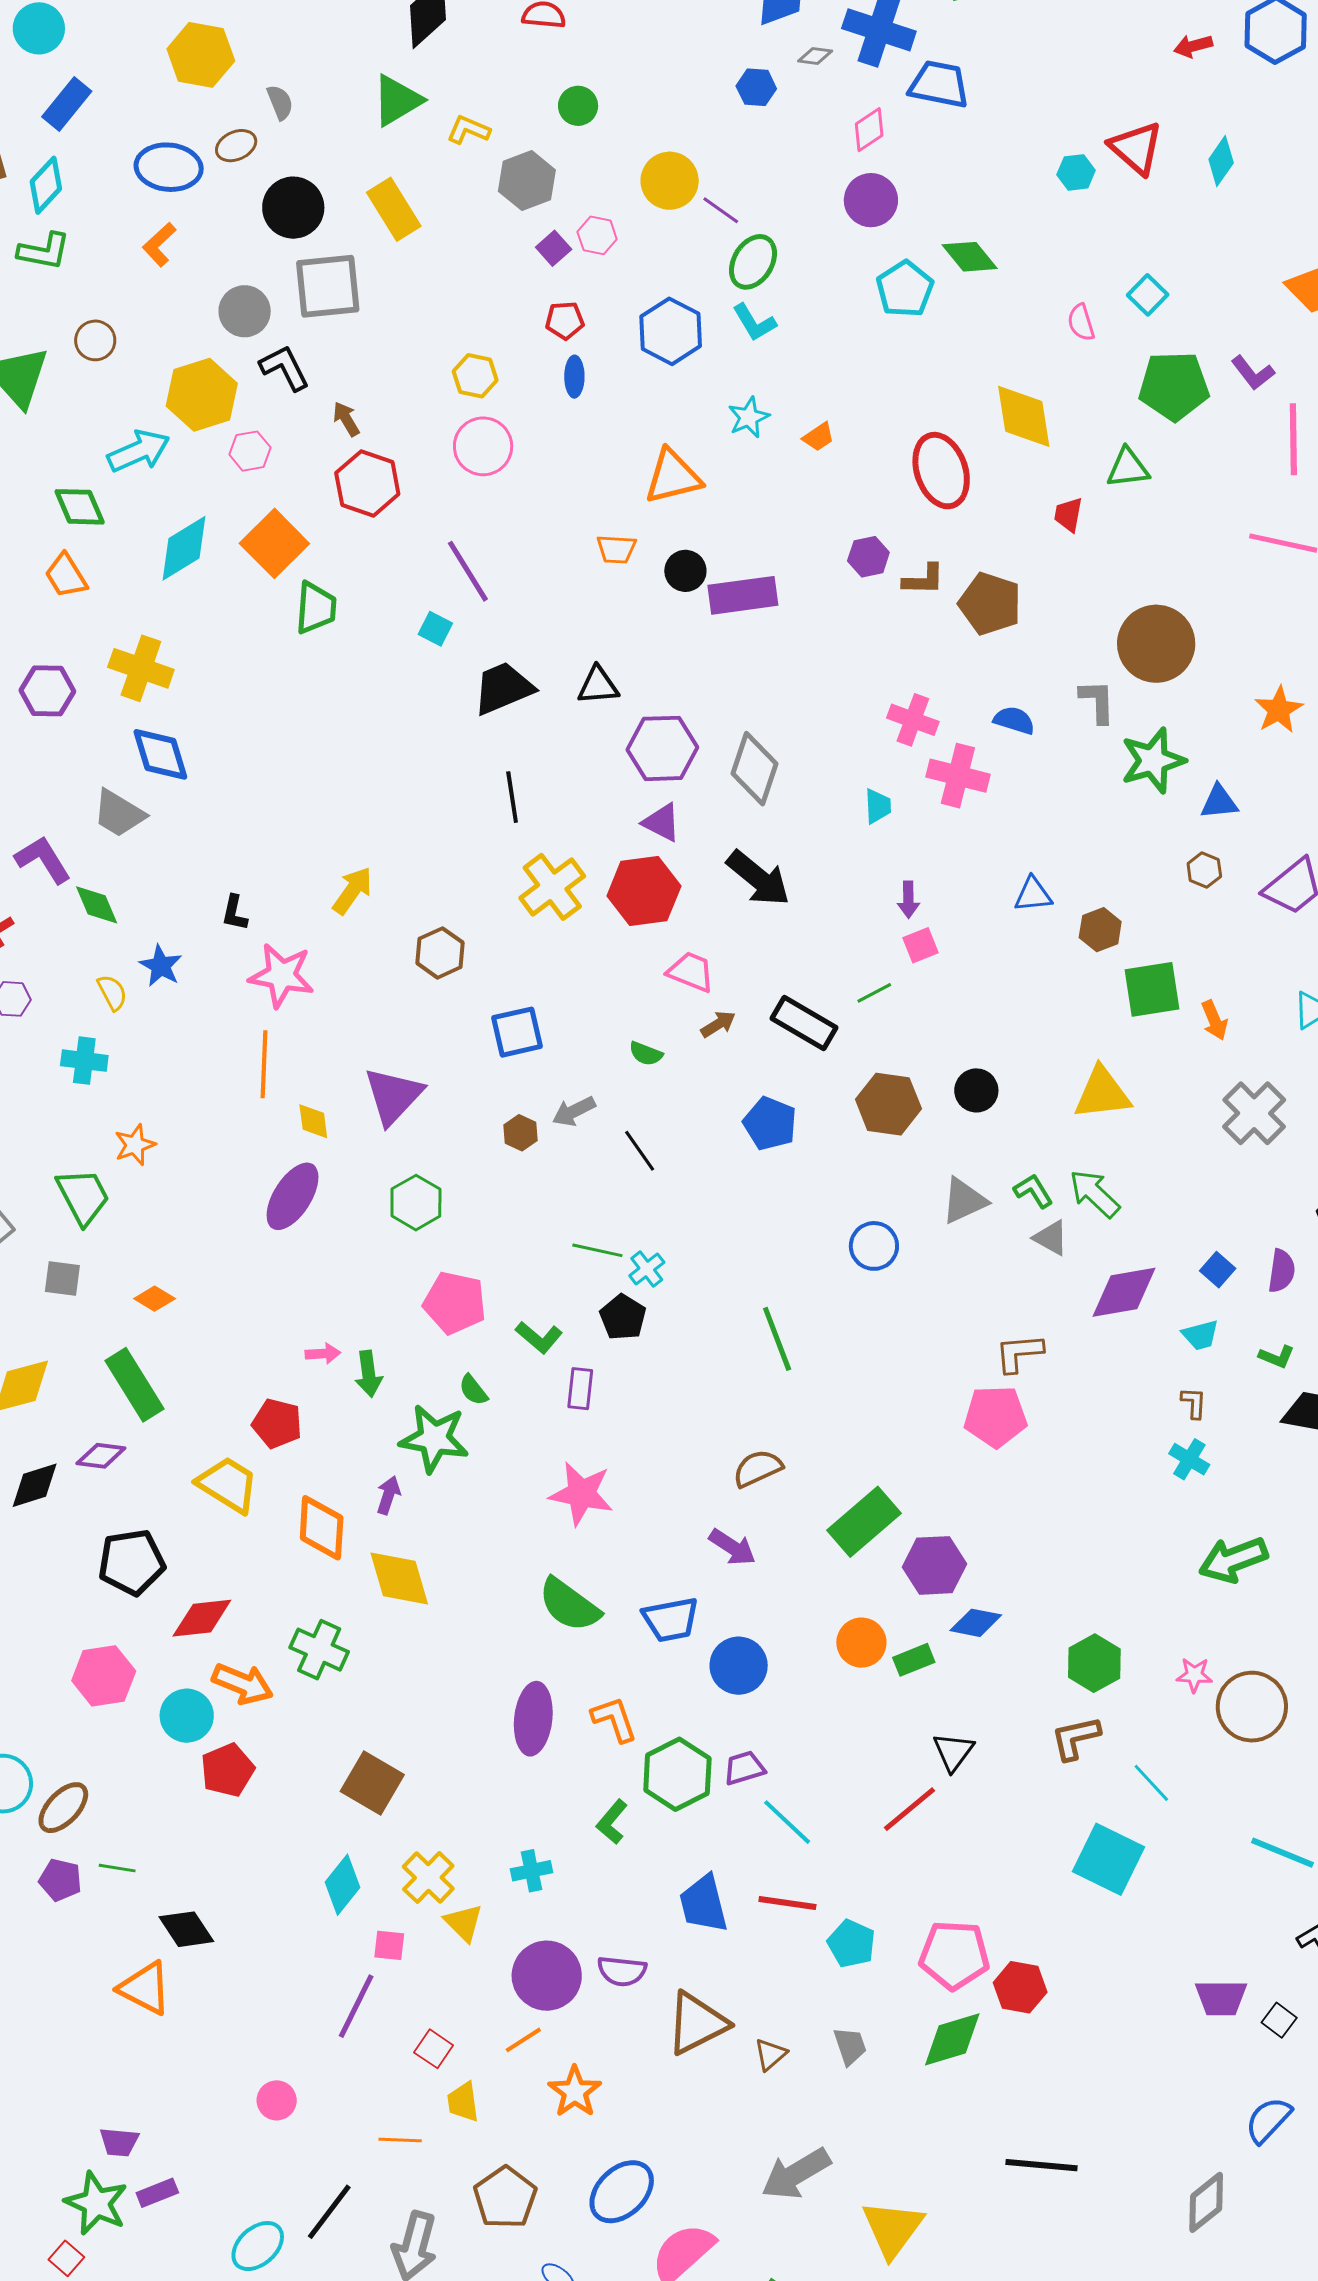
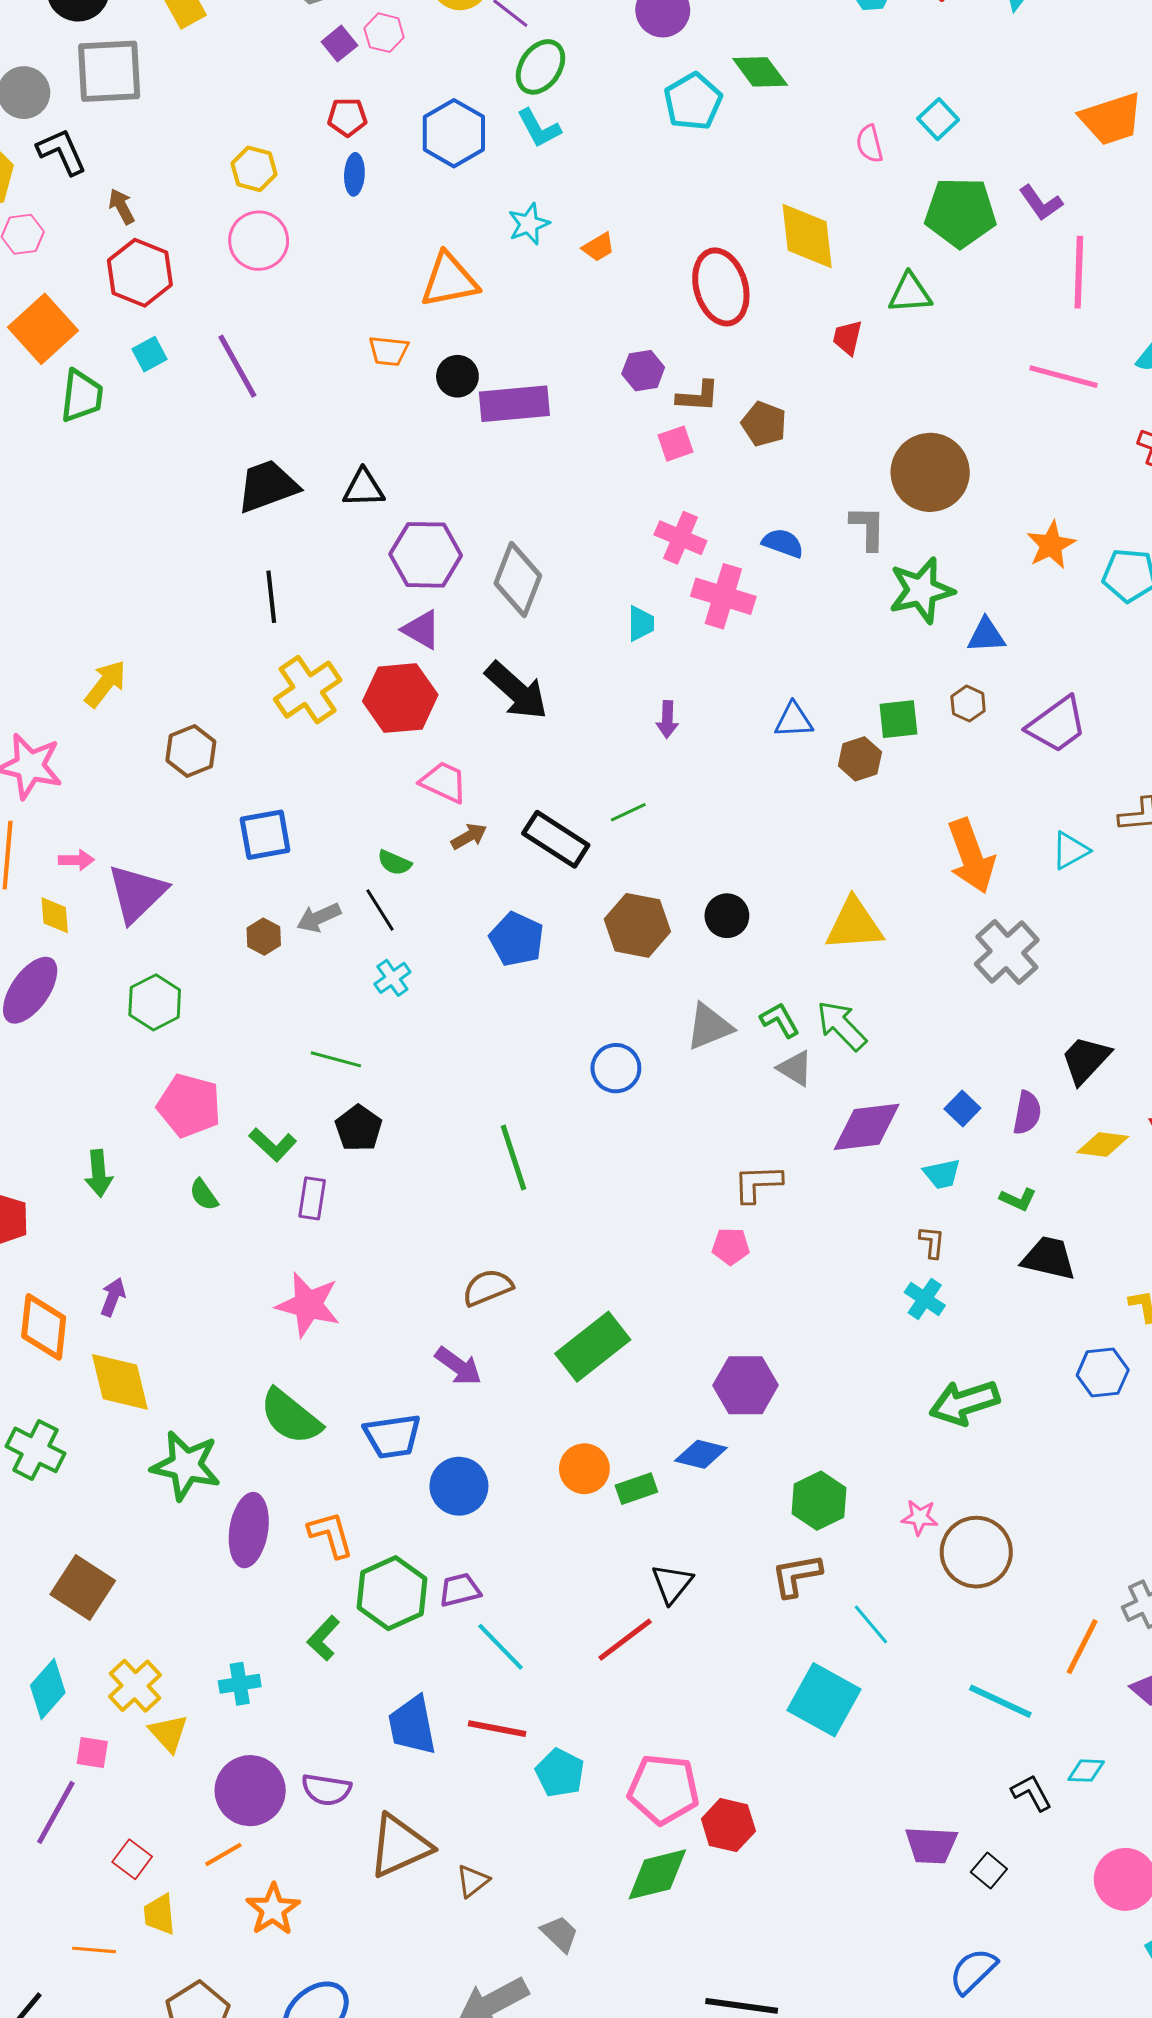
brown pentagon: (990, 604) -> (764, 424), size x0.7
cyan square: (435, 629) -> (150, 354), moved, turned 32
pink square: (920, 945) -> (675, 444), moved
green square: (1152, 989) -> (898, 719), moved, size x0.7
orange arrow: (1214, 1020) -> (971, 856), size x1.8
black line: (640, 1151) -> (380, 910), moved
cyan cross: (647, 1269) -> (392, 978), moved
pink arrow: (323, 1354) -> (76, 860), moved
pink pentagon: (995, 1416) -> (731, 1246), size x0.6
green star: (434, 1439) -> (186, 1465), moved
purple hexagon: (935, 1565) -> (746, 1385), moved
gray trapezoid: (850, 2046) -> (560, 1934), moved, turned -30

